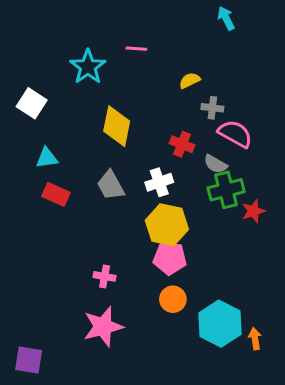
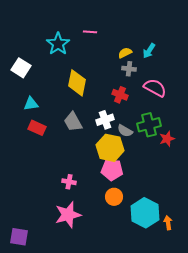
cyan arrow: (226, 18) -> (149, 51), moved, turned -119
gray cross: (212, 108) -> (129, 69), moved
gray semicircle: (215, 164) -> (125, 131), moved

